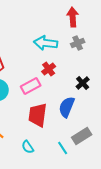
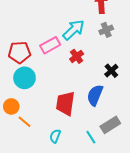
cyan arrow: (46, 43) -> (74, 30), turned 130
pink rectangle: (31, 86) -> (50, 45), moved
cyan semicircle: (28, 147) -> (55, 136), turned 56

